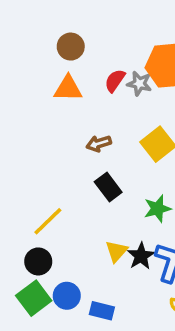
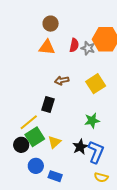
red semicircle: (115, 81) -> (74, 45), turned 152
black rectangle: (108, 187) -> (48, 105), moved, turned 49
yellow triangle: (116, 251) -> (54, 142), moved
green square: (34, 298) -> (35, 137), moved

